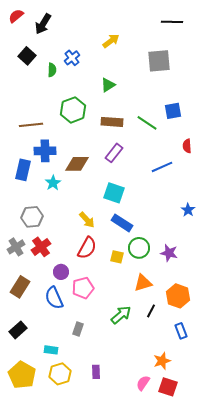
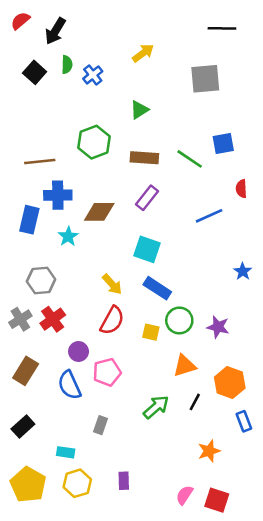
green semicircle: (52, 70) -> (67, 65), moved
blue rectangle: (181, 331) -> (244, 421), moved
orange star: (162, 361) -> (209, 451), moved

